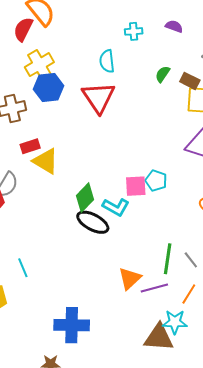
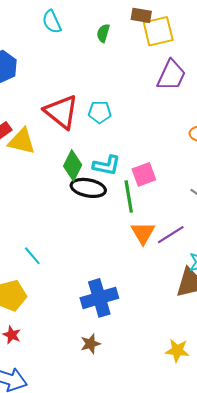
green semicircle: (163, 74) -> (103, 33), moved
red triangle: (99, 97) -> (61, 112), moved
cyan pentagon: (156, 181) -> (100, 112), moved
pink square: (136, 186) -> (144, 174), moved
green line: (168, 259) -> (129, 196), moved

